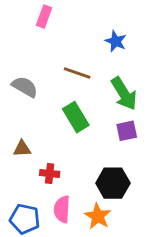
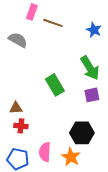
blue star: (116, 41) -> (94, 30), moved
brown line: (77, 73) -> (53, 23), moved
gray semicircle: (25, 87) -> (18, 40), moved
red cross: (50, 173) -> (21, 126), moved

